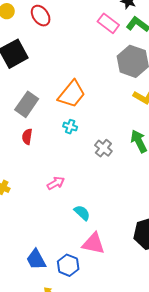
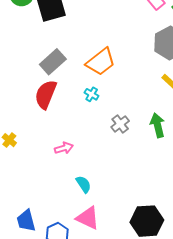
red semicircle: (27, 137) -> (46, 94), size x1.8

